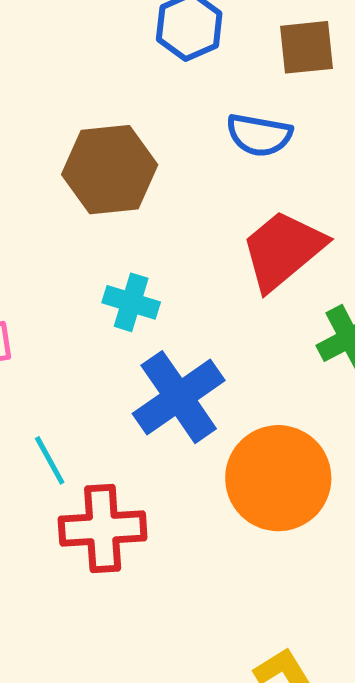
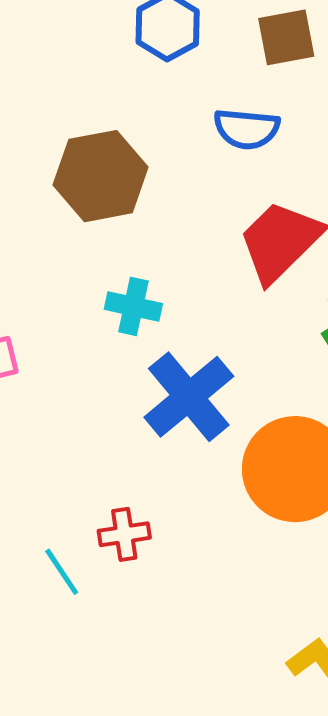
cyan line: (50, 460) -> (62, 572), moved
red cross: (103, 529) -> (124, 534), size x0.6

